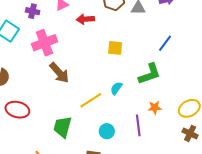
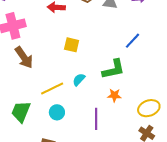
yellow square: (115, 48) -> (72, 45), moved
orange star: (155, 108) -> (114, 95), moved
cyan circle: (107, 131) -> (57, 112), moved

